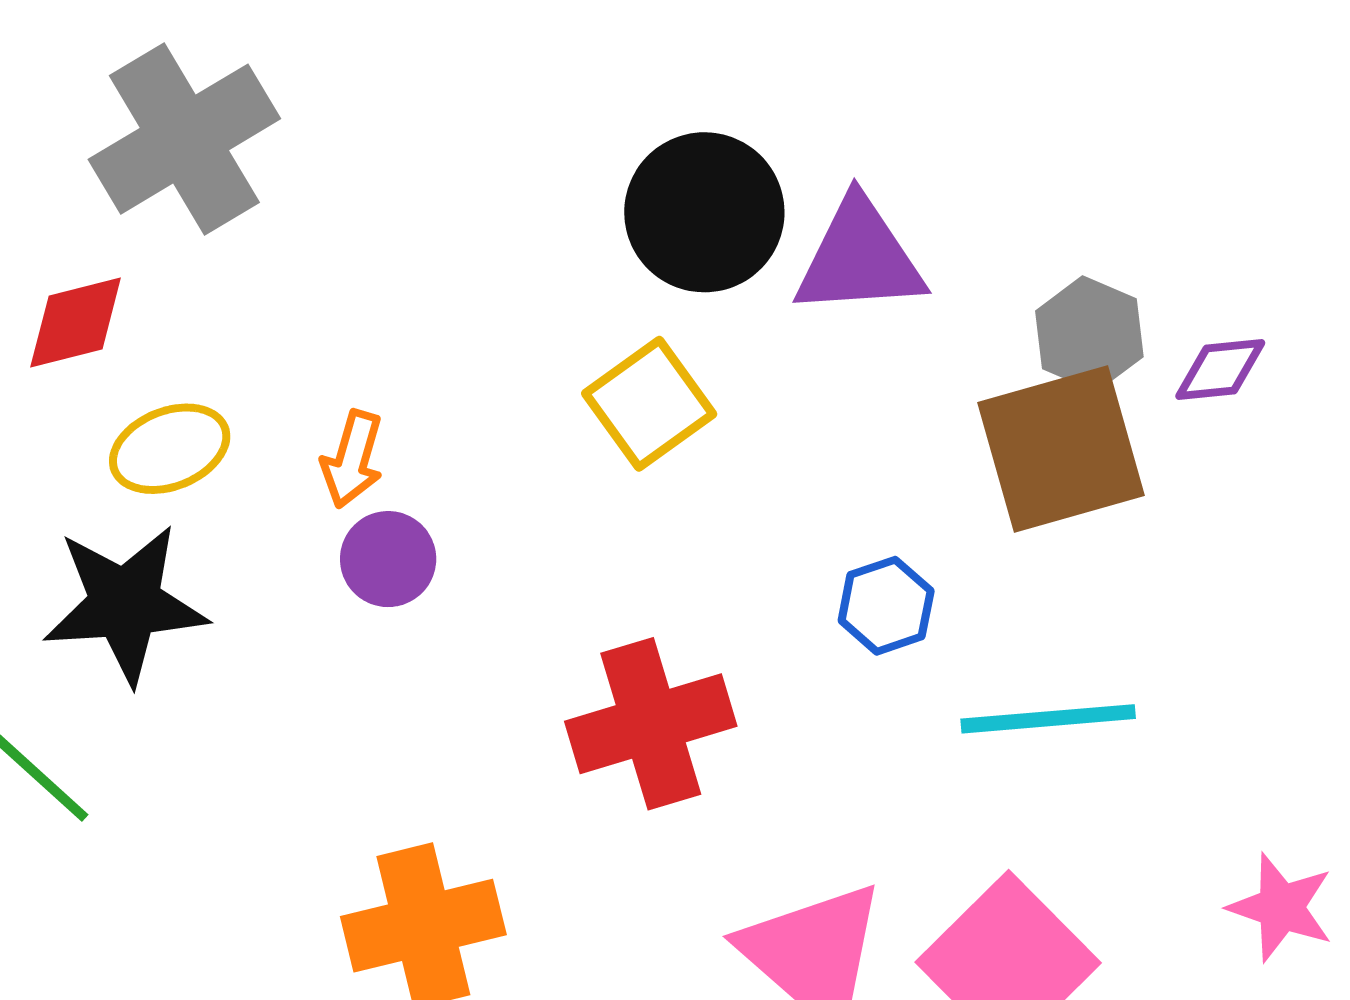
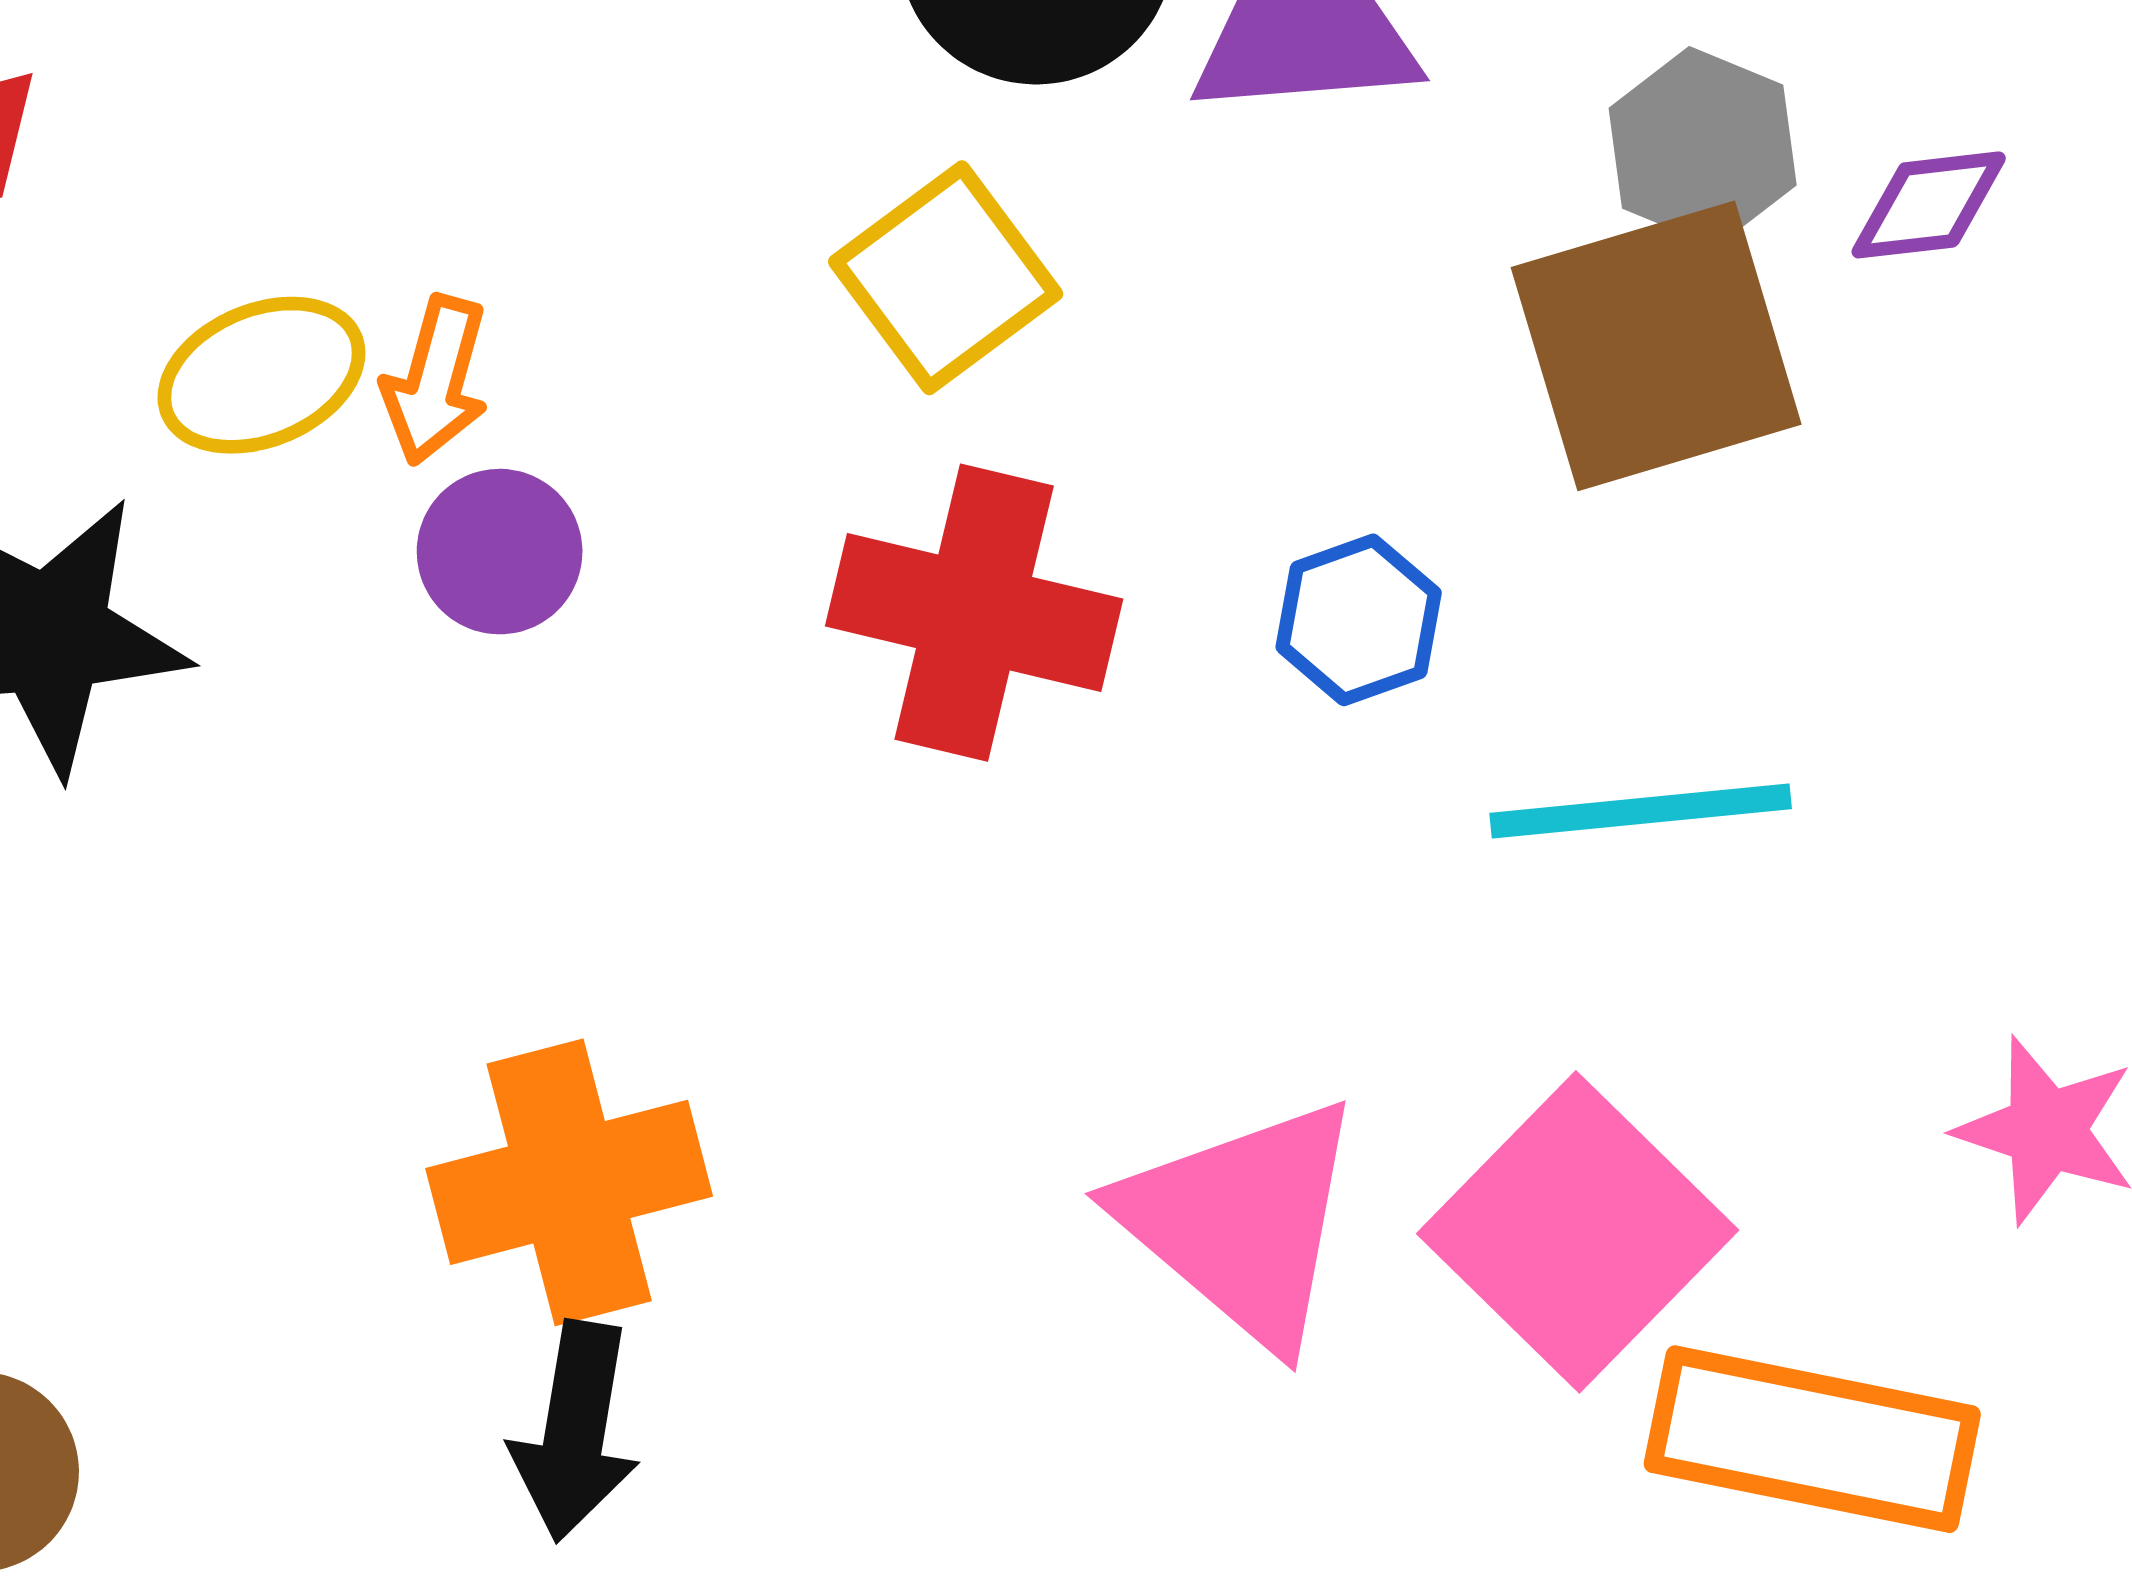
yellow ellipse: (170, 449) -> (261, 375), moved
red cross: (651, 724) -> (974, 613), moved, turned 31

